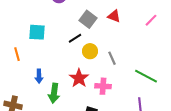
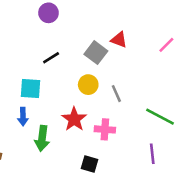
gray square: (88, 19) -> (96, 53), moved
cyan square: (37, 32) -> (31, 88), moved
black line: (75, 38) -> (51, 58), moved

